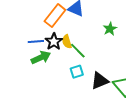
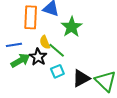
orange rectangle: (55, 16) -> (31, 17), turned -30
green star: (110, 29) -> (72, 27), moved, size x1.5
black star: (54, 42) -> (38, 57), moved

